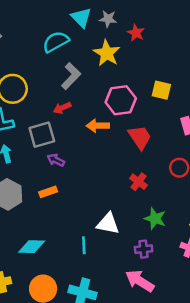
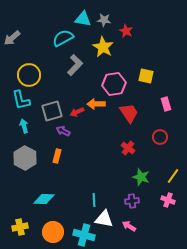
cyan triangle: (81, 18) -> (83, 19), turned -36
red arrow: (62, 108) -> (77, 112), moved
orange rectangle: (48, 192) -> (57, 156), turned -56
white triangle: (108, 224) -> (104, 219), moved
cyan line: (84, 245) -> (94, 200), moved
pink arrow: (140, 281) -> (129, 226), size x0.6

